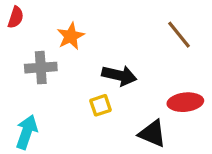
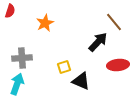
gray cross: (41, 68) -> (22, 58), moved
black arrow: (119, 75) -> (98, 42), moved, turned -60
black triangle: (152, 134) -> (81, 81), moved

